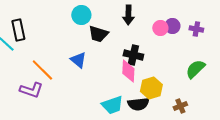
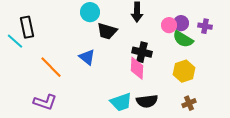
green semicircle: (195, 69) -> (183, 39), moved, turned -105
yellow hexagon: (151, 88) -> (184, 71), moved
purple L-shape: (31, 90) -> (45, 102), moved

